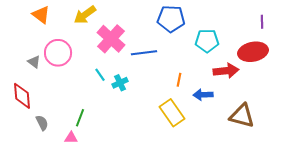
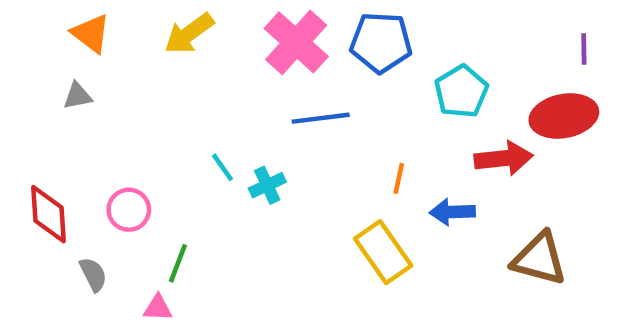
pink cross: (111, 39) -> (296, 42), moved
cyan pentagon: (207, 41) -> (461, 91), turned -30
pink circle: (58, 53) -> (129, 210), moved, size x0.7
gray triangle: (34, 62) -> (78, 96), moved, turned -48

